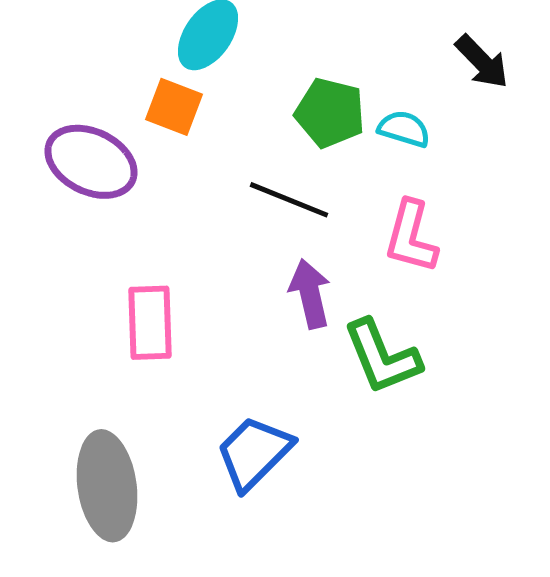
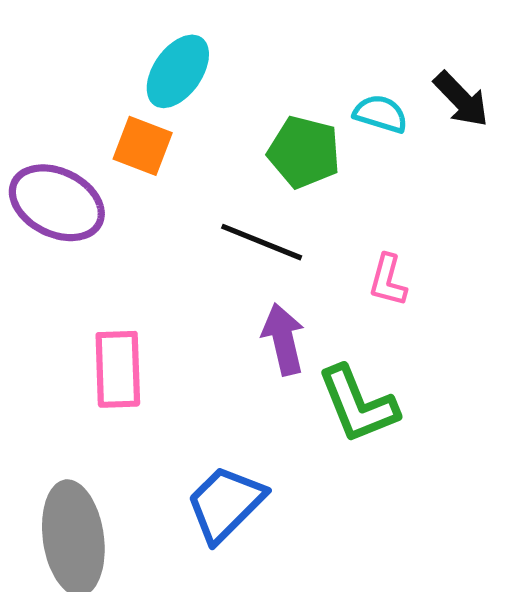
cyan semicircle: (404, 129) -> (381, 114), moved
pink L-shape: (411, 237) -> (388, 280), size x0.7

